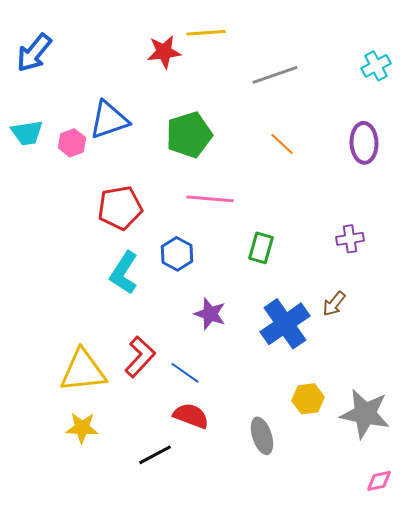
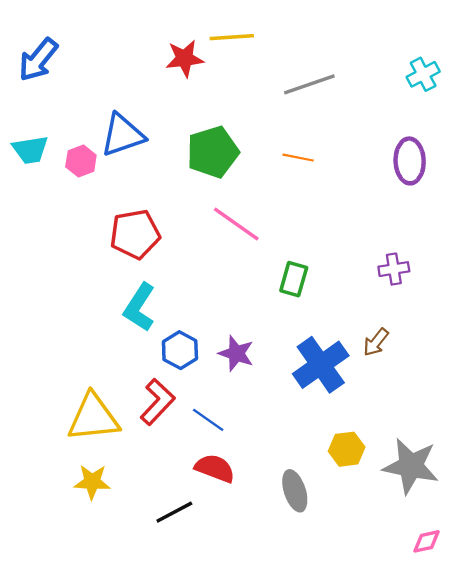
orange line: (282, 144) -> (298, 158), moved, turned -32
pink line: (210, 199) -> (236, 224), turned 30
blue hexagon: (177, 254) -> (180, 350), moved

